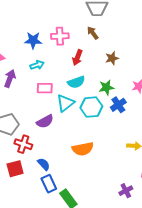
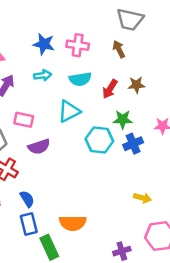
red arrow: (77, 58) -> (110, 89), moved
cyan semicircle: (76, 82) -> (80, 79), moved
pink rectangle: (45, 88) -> (24, 120), moved
cyan triangle: (65, 103) -> (69, 111), moved
orange semicircle: (83, 149) -> (73, 223), moved

